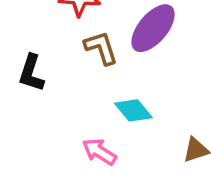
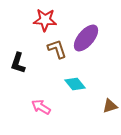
pink arrow: (99, 152) -> (41, 107), moved

